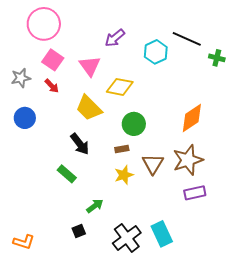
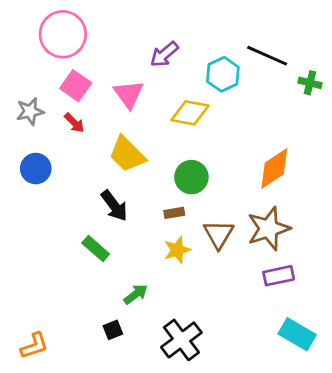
yellow diamond: (120, 87) -> (190, 113), moved
cyan rectangle: (162, 234) -> (297, 334), moved, turned -35
orange L-shape: (24, 242) -> (34, 346), turned -35

